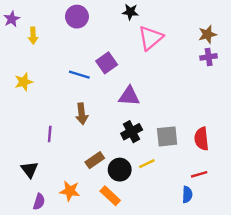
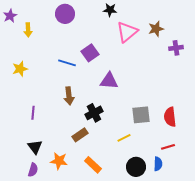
brown star: (207, 34) -> (156, 29), moved
black cross: (132, 132) -> (94, 113), moved
purple line: (50, 134) -> (33, 113), moved
black triangle: (30, 170) -> (35, 147), moved
black circle: (120, 170) -> (136, 167), moved

